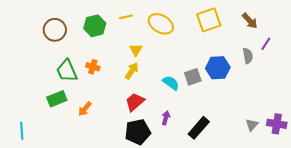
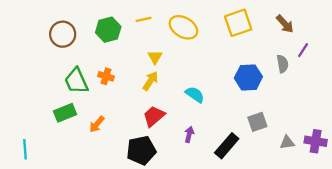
gray square: (193, 77) -> (257, 122), moved
gray triangle: (252, 125) -> (287, 142), turned 40
black pentagon: (138, 132) -> (141, 150), moved

